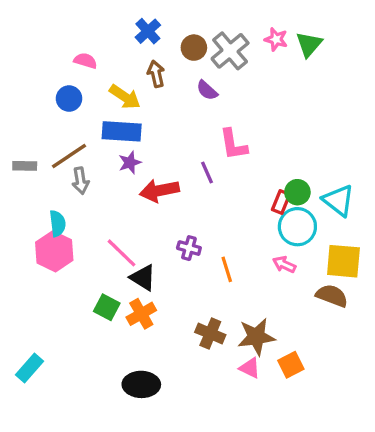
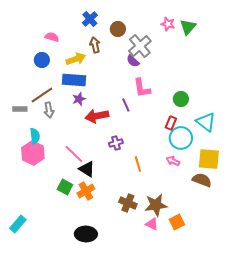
gray cross: (230, 51) -> (140, 46), moved
purple semicircle: (207, 90) -> (133, 61), moved
yellow arrow: (125, 97) -> (76, 59), turned -54
gray rectangle: (25, 166) -> (20, 109), moved
green circle: (297, 192) -> (181, 99), moved
purple cross: (189, 248) -> (116, 143), moved, turned -32

